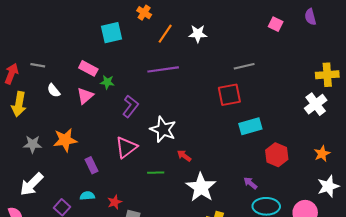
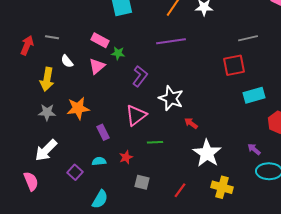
yellow arrow: (19, 104) -> (47, 79), moved
green line: (156, 173) -> (155, 142), moved
red star: (115, 202) -> (126, 157), moved

